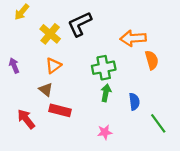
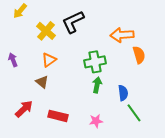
red rectangle: (60, 110) -> (58, 116), moved
red arrow: (26, 119) -> (24, 109), turned 84
green line: (158, 123) -> (134, 113), moved

